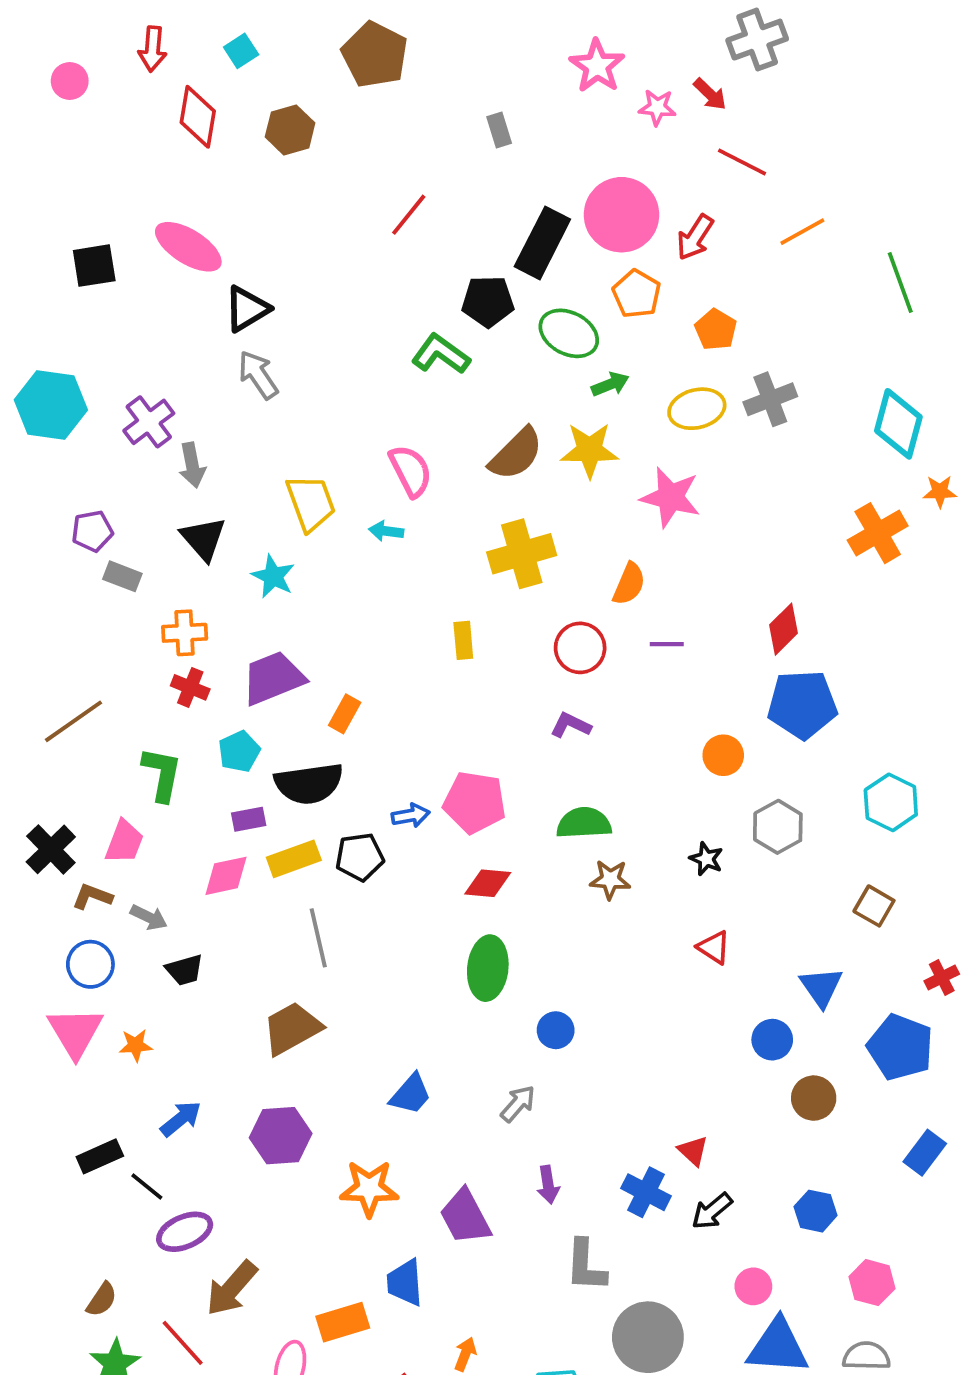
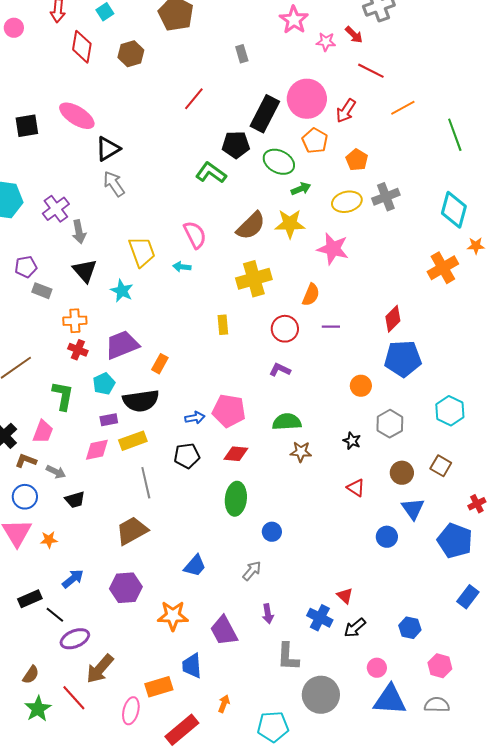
black pentagon: (360, 857) -> (187, 456), moved
brown circle: (814, 1098) -> (402, 473), moved

